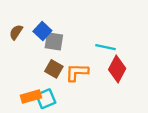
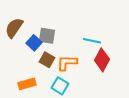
blue square: (42, 31) -> (34, 43), moved
brown semicircle: (16, 32) -> (14, 28), size x1.5
cyan square: (46, 99) -> (60, 86), moved, turned -36

